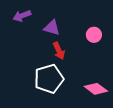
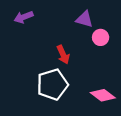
purple triangle: (52, 28) -> (84, 19), moved

